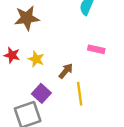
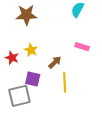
red star: (12, 55) -> (12, 58), moved
purple square: (41, 93) -> (33, 79), turned -35

